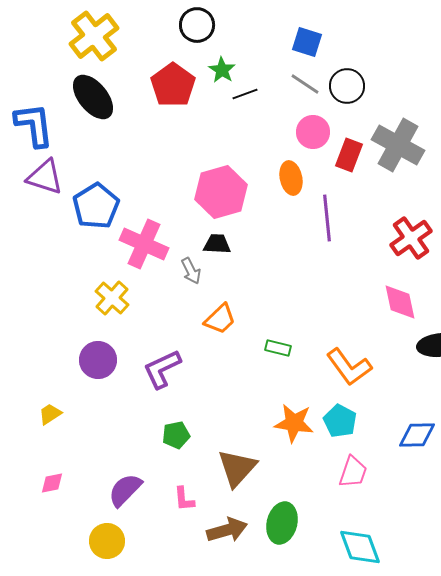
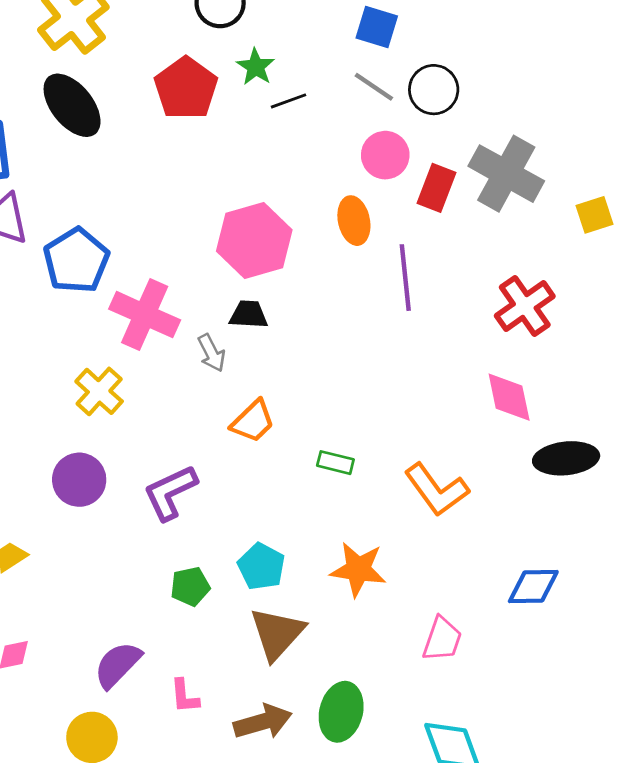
cyan pentagon: (340, 421) -> (261, 567), moved
pink L-shape: (184, 499) -> (184, 696), moved

